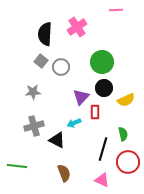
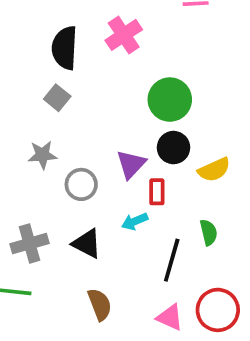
gray circle: (61, 67) -> (81, 184), moved
cyan arrow: (74, 123) -> (135, 221), moved
gray cross: (34, 126) -> (30, 244), moved
red circle: (128, 162) -> (218, 310), moved

